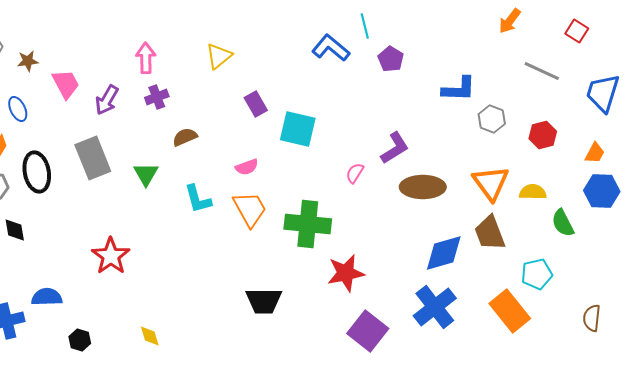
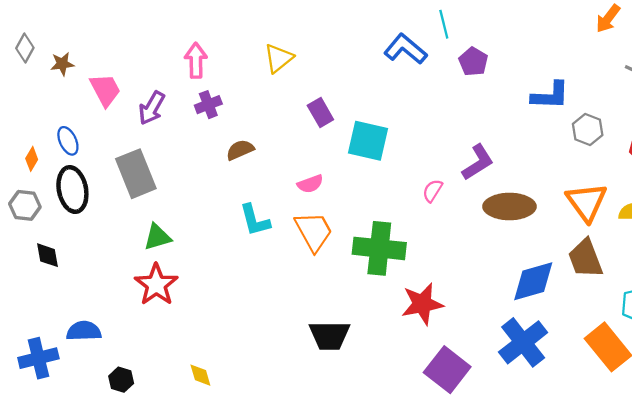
blue ellipse: (18, 109) -> (68, 141), moved
green triangle: (146, 174) -> (157, 237), moved, turned 44

